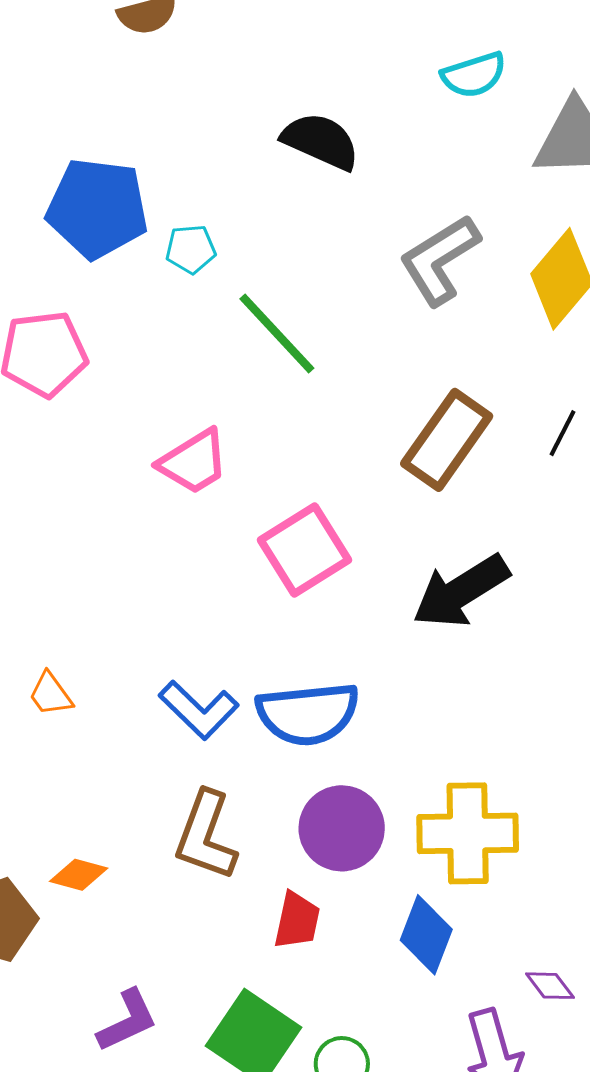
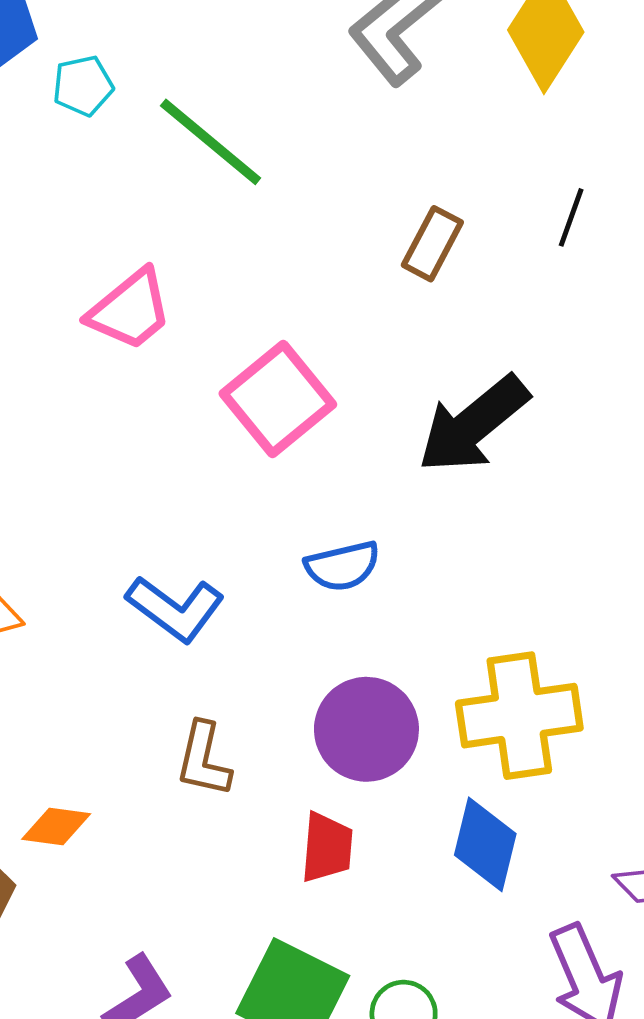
cyan pentagon: (191, 249) -> (83, 86), moved
brown rectangle: (447, 440) -> (432, 244), size x0.6
blue semicircle: (308, 714) -> (342, 566), moved, size x0.6
brown L-shape: (206, 836) -> (204, 759), size x0.7

